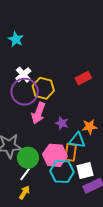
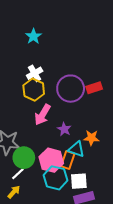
yellow hexagon: (43, 88) -> (34, 90), moved
purple circle: (25, 92) -> (71, 89), moved

